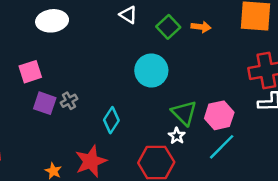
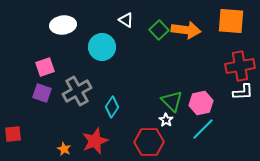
orange arrow: (201, 27) -> (186, 30), size x1.8
cyan circle: (151, 70) -> (102, 47), moved
gray cross: (69, 101) -> (77, 91), size x2.0
purple square: (45, 103) -> (42, 93), moved

